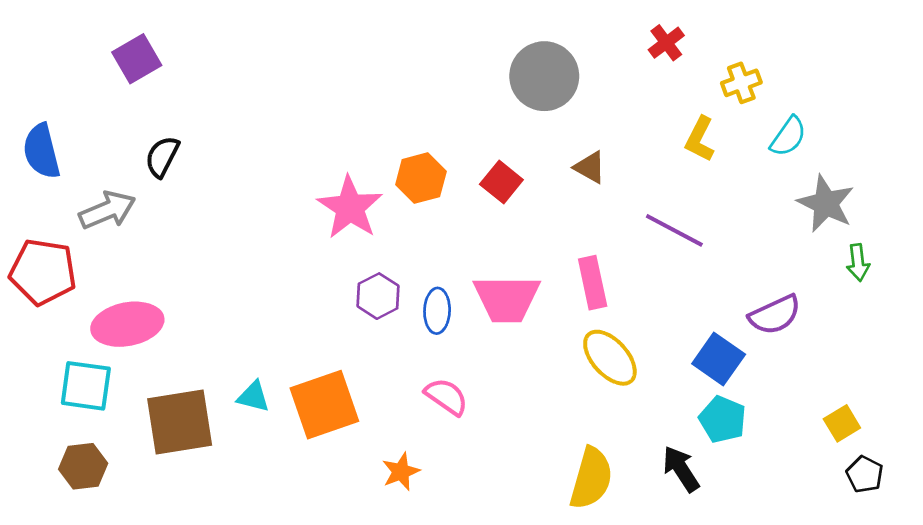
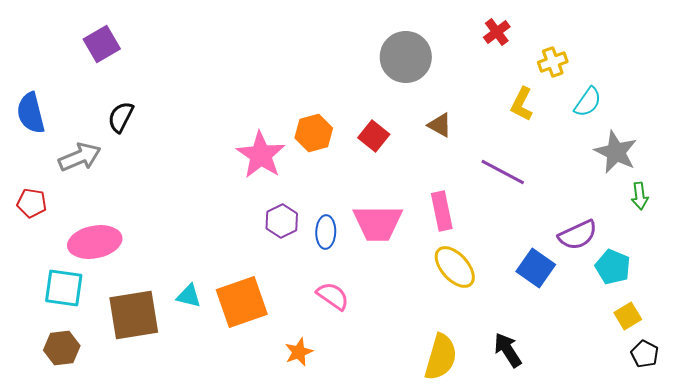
red pentagon: (43, 272) -> (32, 203), size x0.6
cyan pentagon: (723, 419) -> (613, 267), moved

